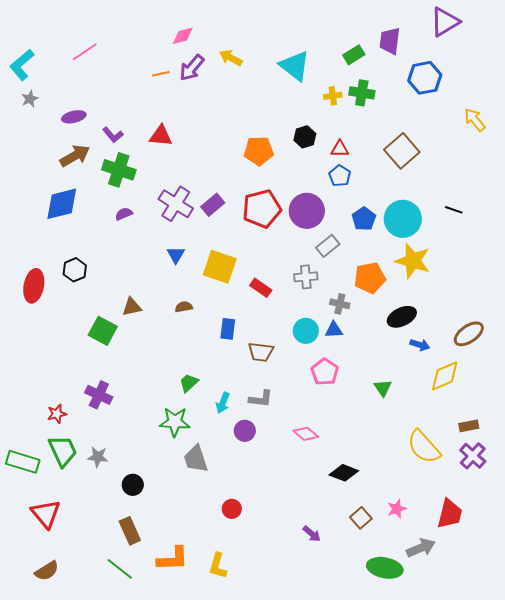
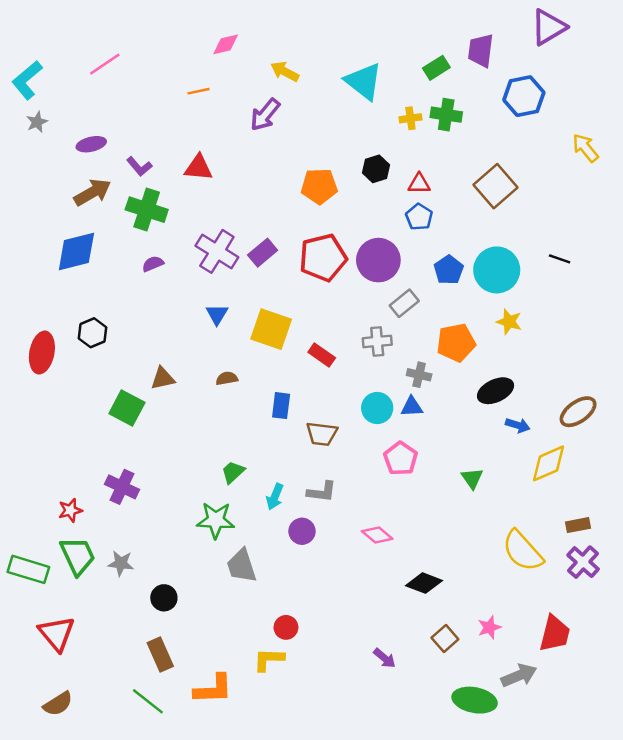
purple arrow: (192, 68) -> (265, 115), moved
yellow star: (413, 261) -> (509, 322), size x0.6
yellow L-shape: (218, 566) -> (269, 659), moved, turned 76

